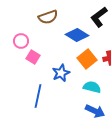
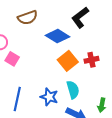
blue star: (61, 73) -> (49, 97), moved, turned -30
cyan semicircle: (92, 87) -> (73, 90), turned 60

